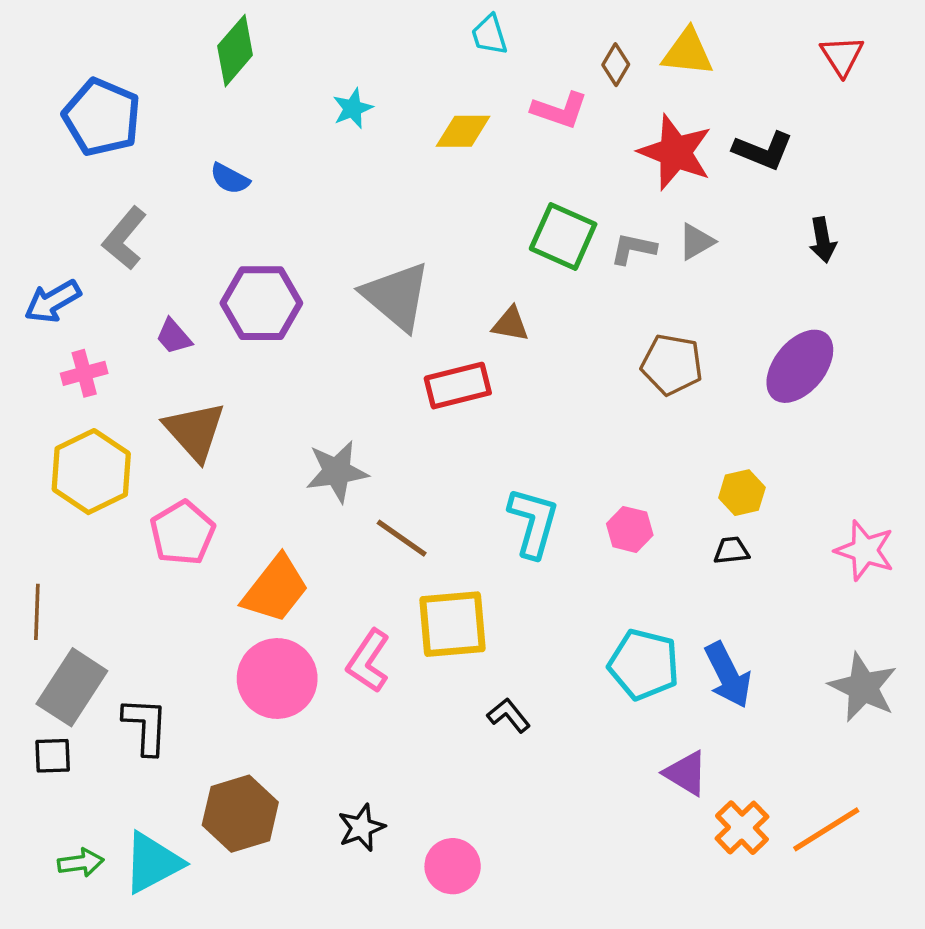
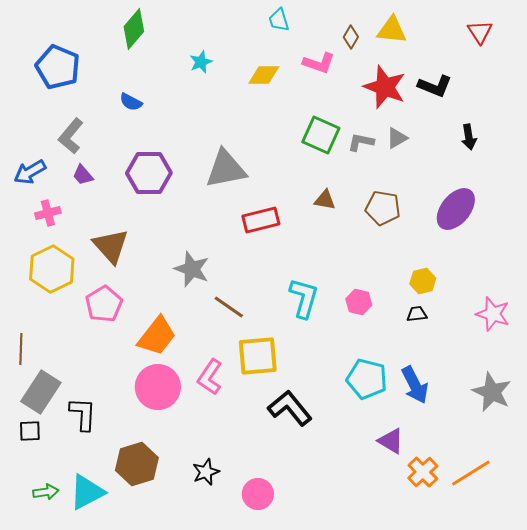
gray triangle: (396, 296) -> (226, 169), turned -51
brown triangle: (510, 324) -> (325, 200), moved
purple trapezoid: (174, 336) -> (83, 175), moved
gray star: (337, 472) -> (192, 269), turned 30
black L-shape: (509, 715) -> (290, 408), size x1.8

